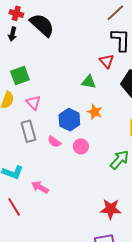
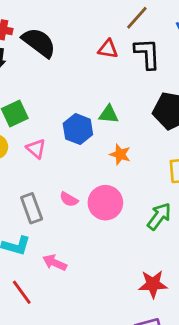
red triangle: (107, 61) -> (108, 49), moved, turned -35
blue hexagon: (69, 120) -> (78, 129), moved
gray rectangle: (28, 131) -> (32, 208), moved
pink circle: (81, 146) -> (105, 203), size x1.6

